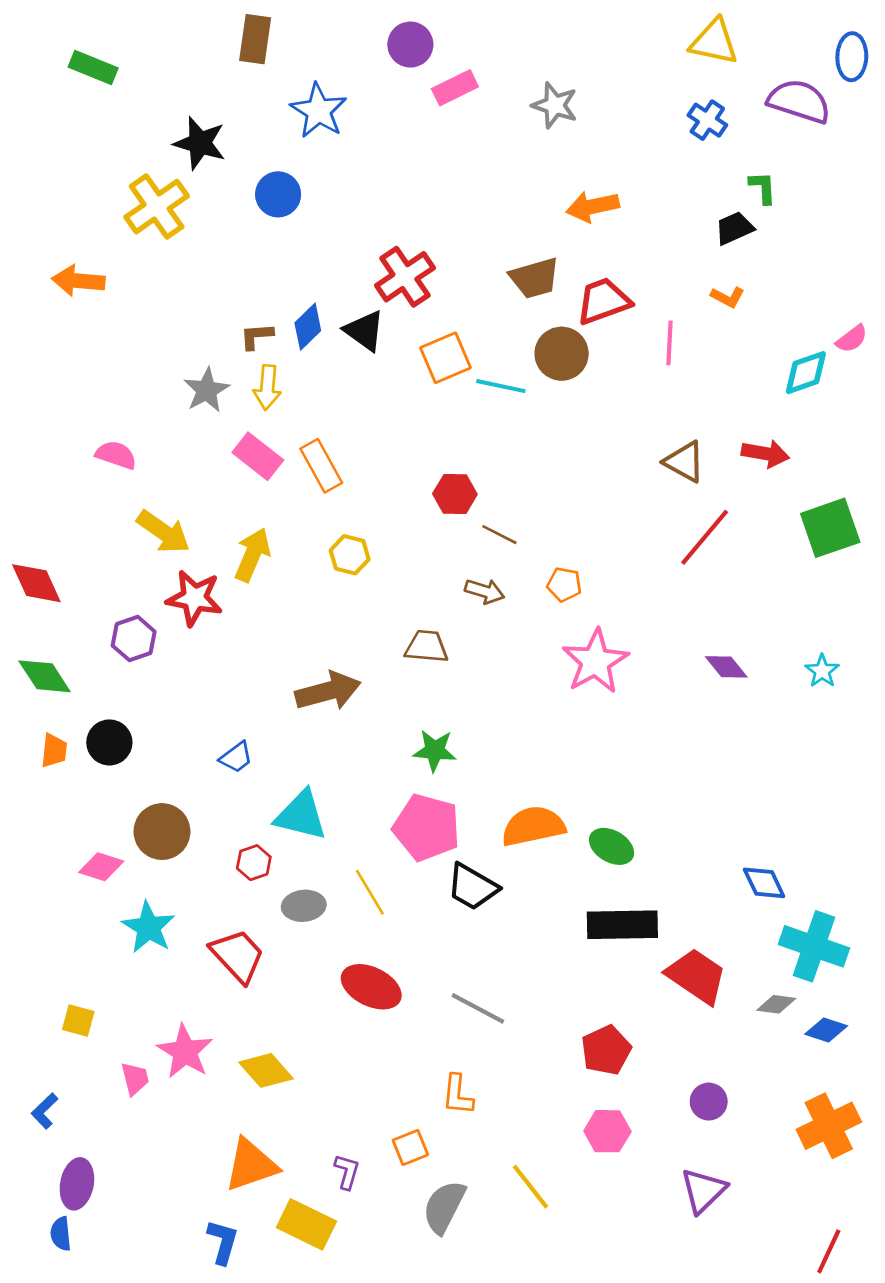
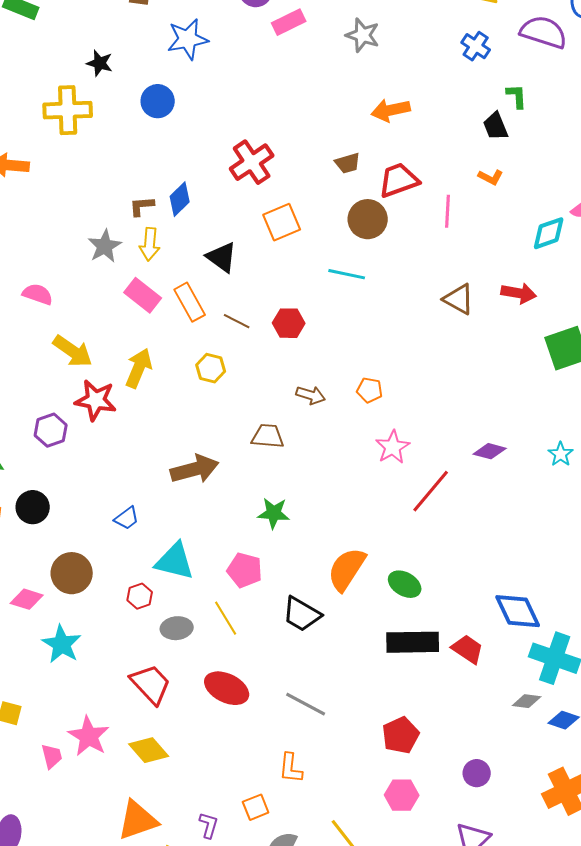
blue star: (319, 111) -> (188, 39), turned 30
black star: (200, 143) -> (100, 63), size x0.7
yellow cross: (157, 207) -> (68, 110), turned 33
black trapezoid: (734, 228) -> (496, 126), turned -88
brown trapezoid: (535, 278) -> (348, 163), size x0.7
black triangle: (364, 331) -> (222, 257), moved
cyan line: (501, 386) -> (347, 274), moved
brown line: (499, 535) -> (237, 321), moved
red line: (705, 537) -> (431, 491), moved
pink star: (595, 661) -> (393, 447), size x0.7
purple diamond: (726, 667) -> (490, 451), turned -36
orange semicircle: (533, 826) -> (347, 569), turned -45
pink pentagon: (427, 827) -> (245, 570), moved, size x0.7
blue diamond: (764, 883) -> (518, 611), size x1.4
red trapezoid: (238, 956) -> (151, 684), moved
red trapezoid: (697, 976) -> (468, 649), moved, size x0.7

